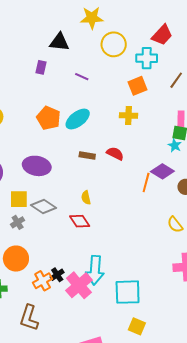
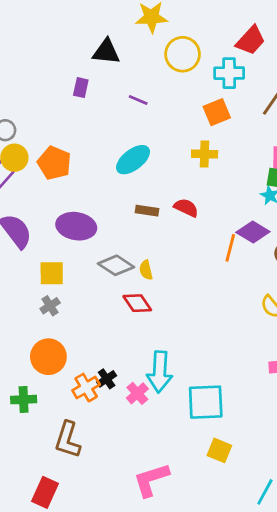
orange pentagon: (48, 118) -> (54, 163), moved
gray diamond: (44, 207) -> (116, 265), moved
pink cross: (79, 285) -> (137, 393), size x0.6

